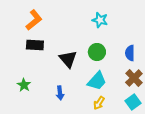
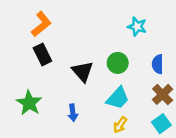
cyan star: (100, 20) -> (137, 27), moved
black rectangle: (35, 45) -> (42, 54), turned 60
green star: (24, 85) -> (29, 103), size x1.5

